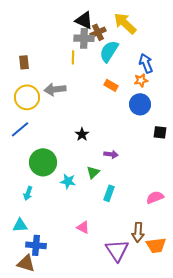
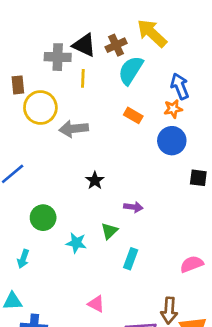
black triangle: (84, 20) -> (84, 45), moved
gray cross: (84, 38) -> (58, 57), moved
gray arrow: (55, 89) -> (74, 129), moved
yellow circle: (27, 97) -> (40, 107), moved
green circle: (43, 162) -> (43, 218), size x0.7

